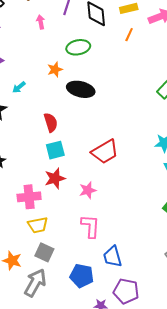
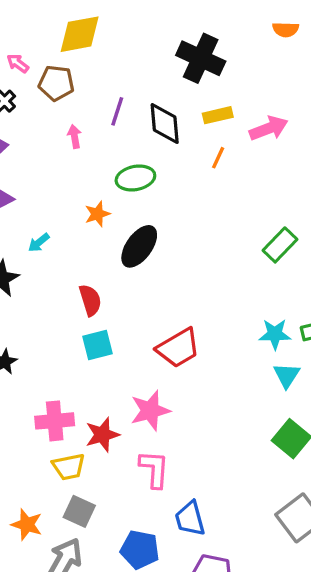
black ellipse: (81, 89) -> (139, 246), turned -68
red star: (55, 178) -> (102, 435), moved
pink star: (88, 190) -> (150, 411), size x1.4

